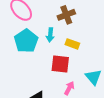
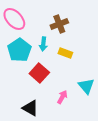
red square: (60, 64) -> (39, 73), moved, turned 36

